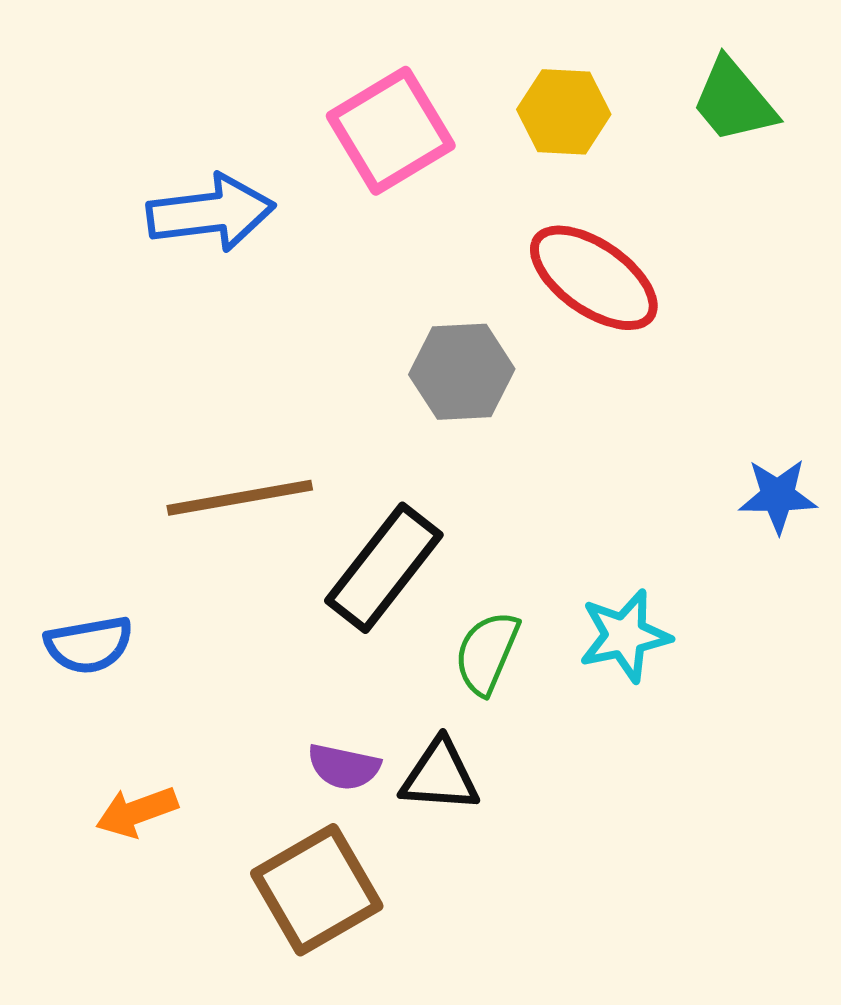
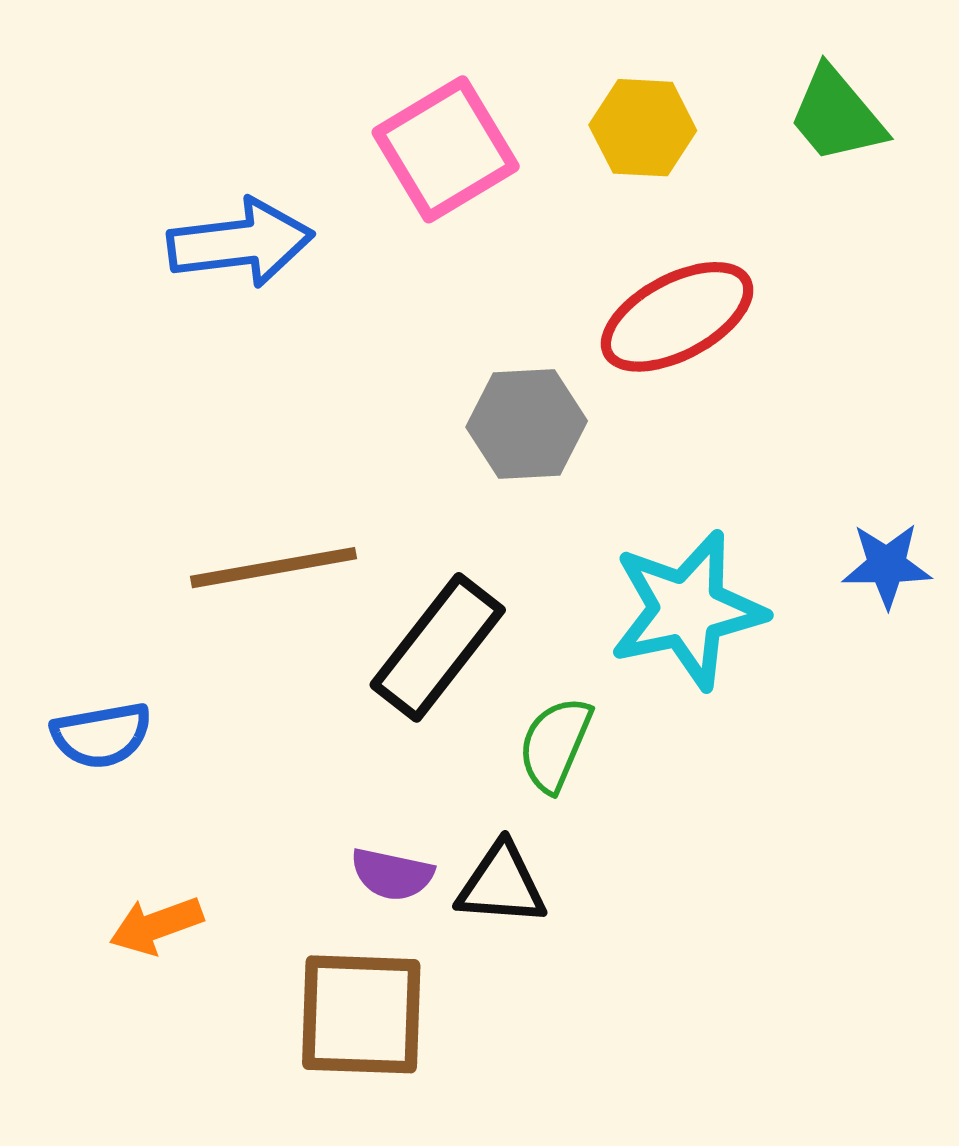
red ellipse: (594, 278) -> (677, 317), turned -63
cyan star: (625, 636) -> (687, 610), moved, size x1.5
brown square: (317, 890) -> (361, 1014), turned 32

